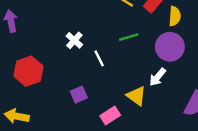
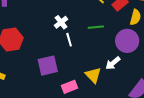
white cross: (74, 40) -> (61, 22), moved
purple square: (79, 95) -> (48, 66), size x1.5

